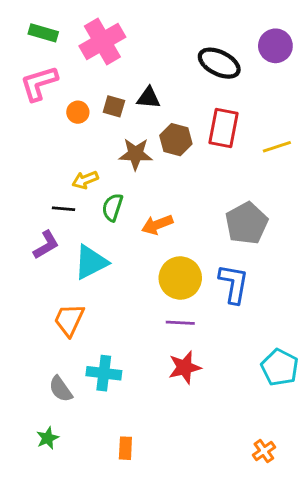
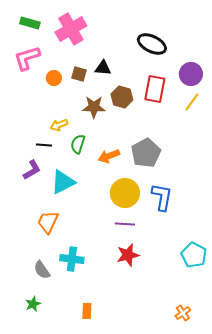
purple circle: (275, 46) -> (191, 74), moved
yellow line: (277, 147) -> (192, 102), turned -36
gray pentagon: (247, 223) -> (146, 153), moved

